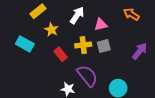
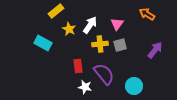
white arrow: (77, 15) -> (90, 25), moved
pink triangle: (101, 24) -> (117, 24), turned -40
red rectangle: (61, 54) -> (78, 66), moved, turned 32

